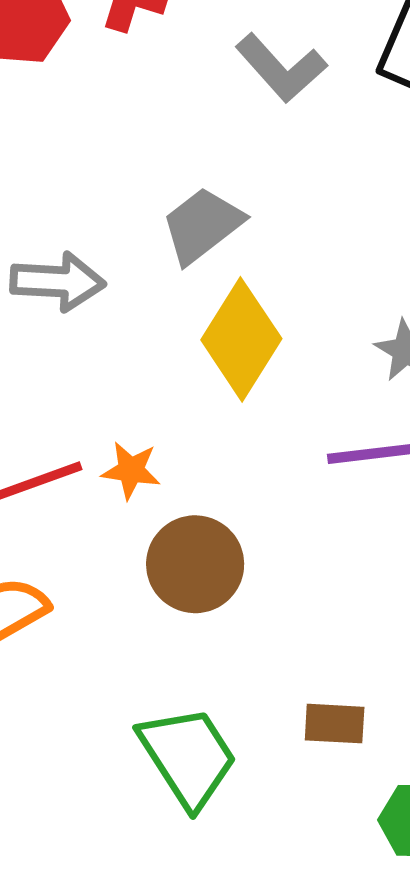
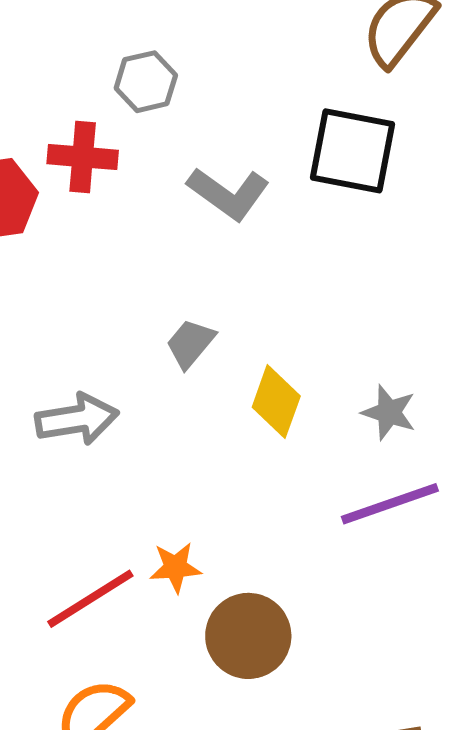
gray trapezoid: (202, 225) -> (190, 343), size x0.7
yellow diamond: (241, 339) -> (276, 402), moved, size x0.7

